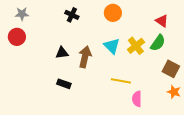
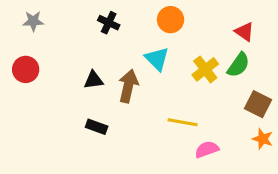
red circle: (17, 37) -> (26, 69), moved
cyan triangle: (112, 46) -> (157, 59), moved
pink semicircle: (137, 99) -> (207, 149), turned 70

